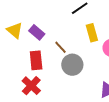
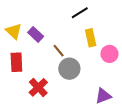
red rectangle: (36, 60) -> (16, 62), moved
red cross: (31, 86) -> (38, 87), moved

